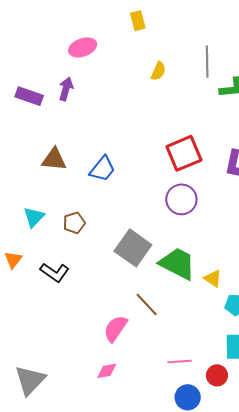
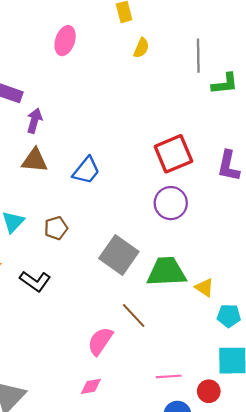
pink ellipse: (83, 47) -> (65, 41), turned -52
yellow semicircle: (158, 71) -> (141, 48), moved
purple arrow: (66, 89) -> (34, 121), moved
green trapezoid: (177, 264) -> (166, 272), turned -30

